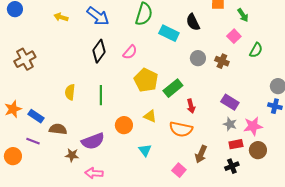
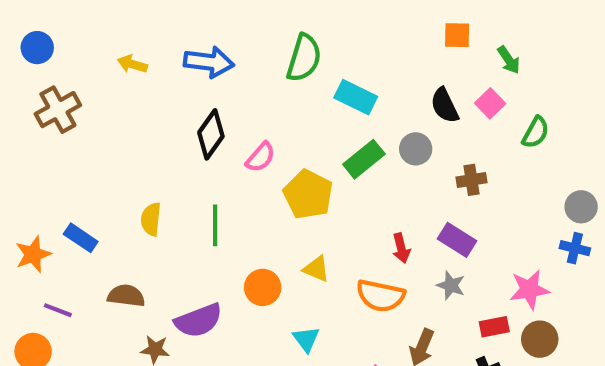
blue arrow: (98, 16) -> (209, 62), turned -30
black semicircle: (193, 22) -> (445, 105), moved
pink semicircle: (130, 52) -> (261, 157), moved
brown cross: (25, 59) -> (58, 110), moved
brown cross: (222, 61) -> (471, 180), moved, turned -32
green rectangle: (173, 88) -> (364, 159), moved
purple rectangle: (230, 102) -> (457, 240), moved
blue rectangle: (36, 116) -> (81, 238), moved
gray star: (230, 124) -> (451, 285), moved
purple line: (33, 141) -> (58, 310), moved

